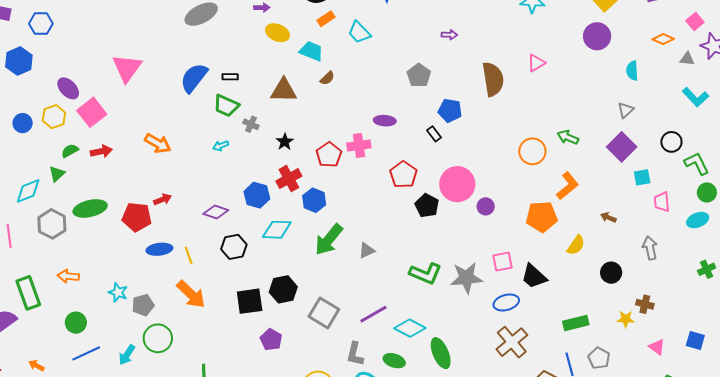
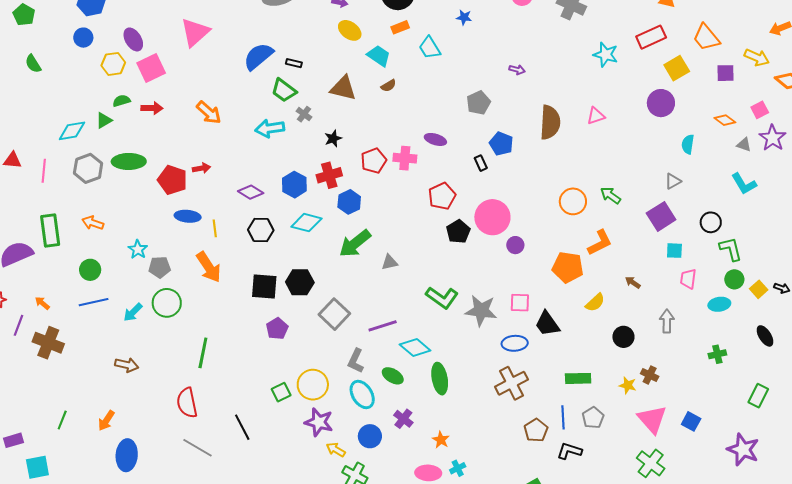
blue circle: (23, 123) -> (83, 38), moved
cyan arrow: (221, 146) -> (270, 128), size x1.8
pink triangle: (657, 347) -> (652, 419), size x1.8

